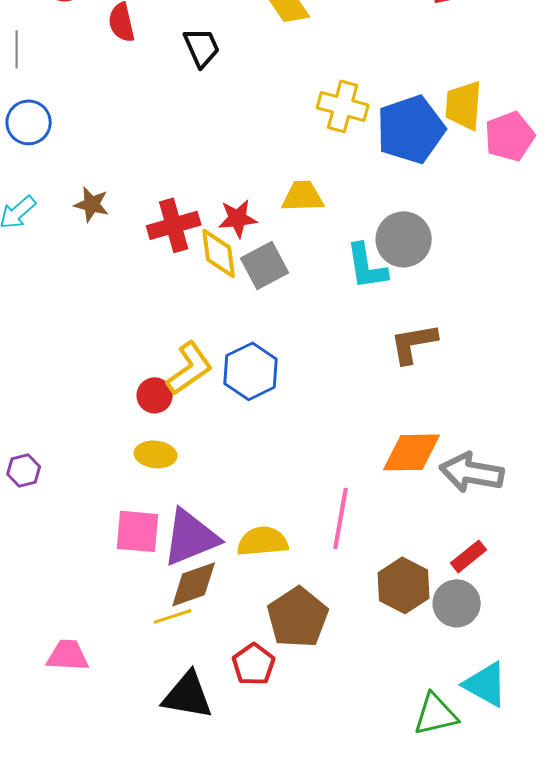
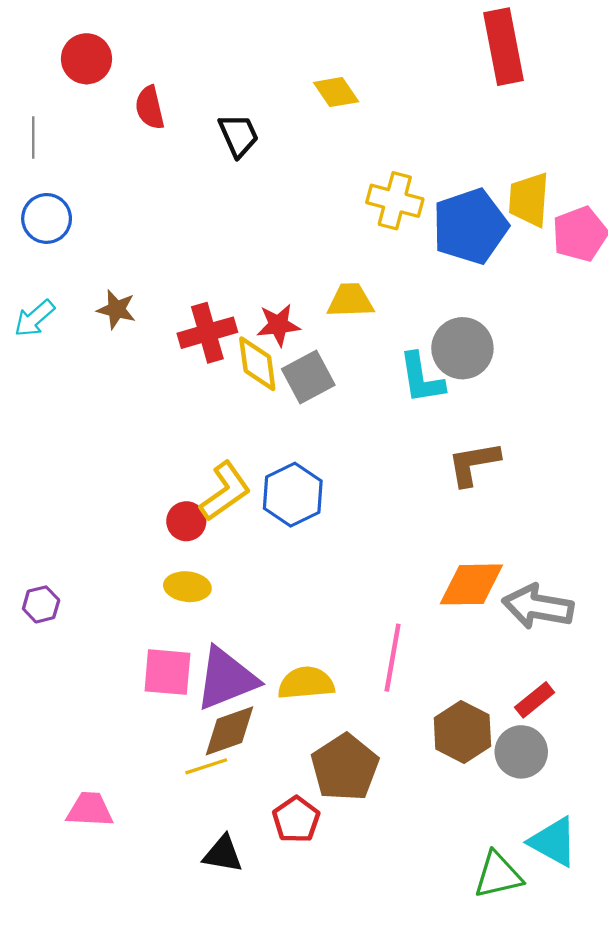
black triangle: (188, 695) -> (223, 854), size x0.7

